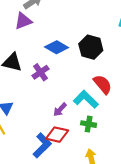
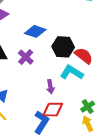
black hexagon: (91, 47) -> (63, 47), moved
purple arrow: (60, 110) -> (50, 87), turned -40
green cross: (89, 124) -> (88, 107), moved, turned -32

